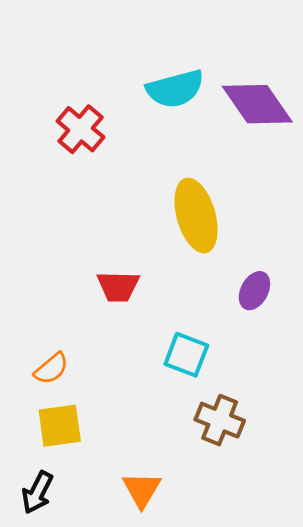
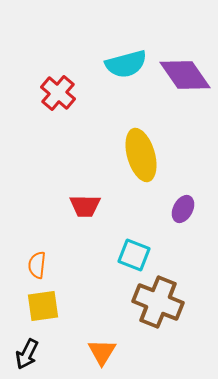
orange semicircle: (51, 369) -> (37, 265), turned 136
brown cross: (220, 420) -> (158, 302), size x1.4

